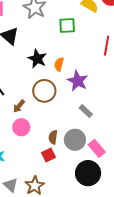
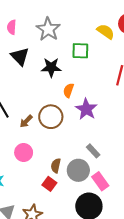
black star: (37, 59) -> (51, 67), moved, turned -30
brown arrow: (19, 106) -> (26, 121), moved
gray rectangle: (86, 111) -> (93, 151), moved
red square: (48, 155) -> (49, 184), turned -32

